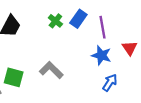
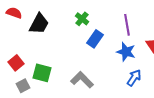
blue rectangle: (78, 19) -> (95, 39), moved
gray L-shape: (51, 70) -> (82, 80), moved

